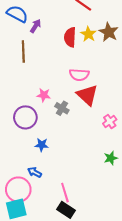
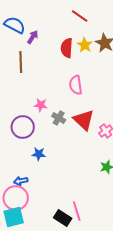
pink semicircle: (79, 75) -> (76, 85), turned 78
red triangle: (87, 95) -> (84, 120), moved
blue arrow: (35, 172) -> (21, 181), moved, turned -40
pink line: (65, 193) -> (77, 211), moved

